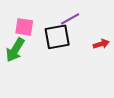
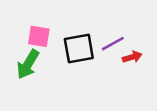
purple line: (70, 19) -> (113, 44), moved

